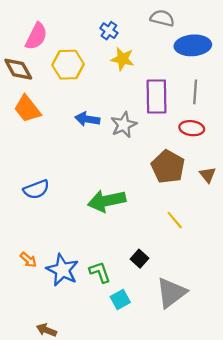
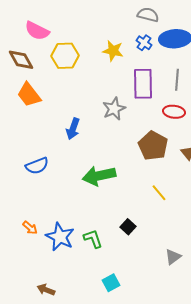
blue cross: (109, 31) -> (144, 43), moved
pink semicircle: (36, 36) -> (37, 31), turned 90
blue arrow: (87, 119) -> (73, 129), moved, turned -80
gray triangle: (171, 293) -> (173, 257), moved, size x0.6
cyan square: (120, 299) -> (111, 283), moved

